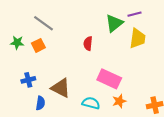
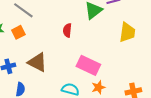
yellow trapezoid: (137, 38) -> (127, 32), moved
brown triangle: (61, 88) -> (37, 62), moved

